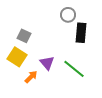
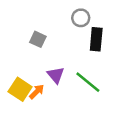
gray square: (24, 36) -> (38, 39), moved
yellow square: (17, 57) -> (20, 89), moved

